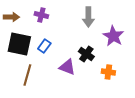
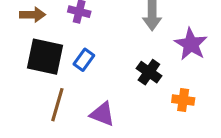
purple triangle: (67, 67) -> (102, 114), moved

